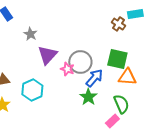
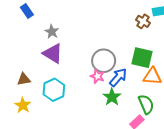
purple triangle: (47, 55) -> (53, 53), moved, turned -40
pink star: (67, 69) -> (97, 76), moved

